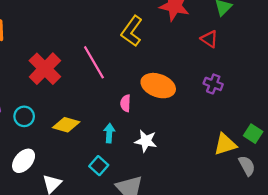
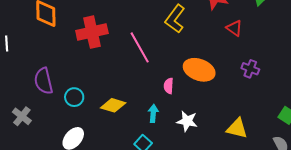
red triangle: (209, 39) -> (234, 28), moved
red cross: (45, 69) -> (92, 32), moved, turned 32
yellow triangle: (225, 144) -> (237, 128), moved, turned 30

